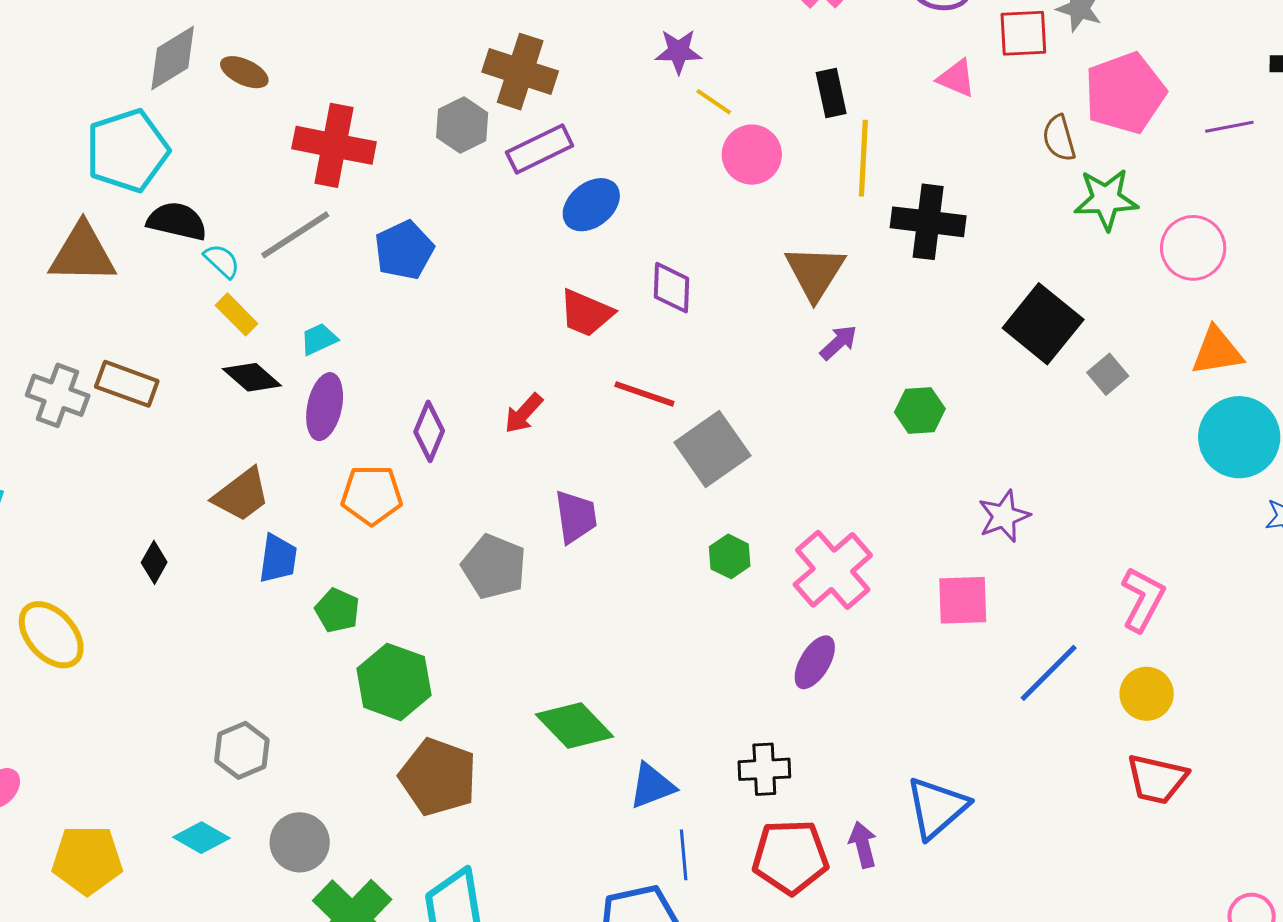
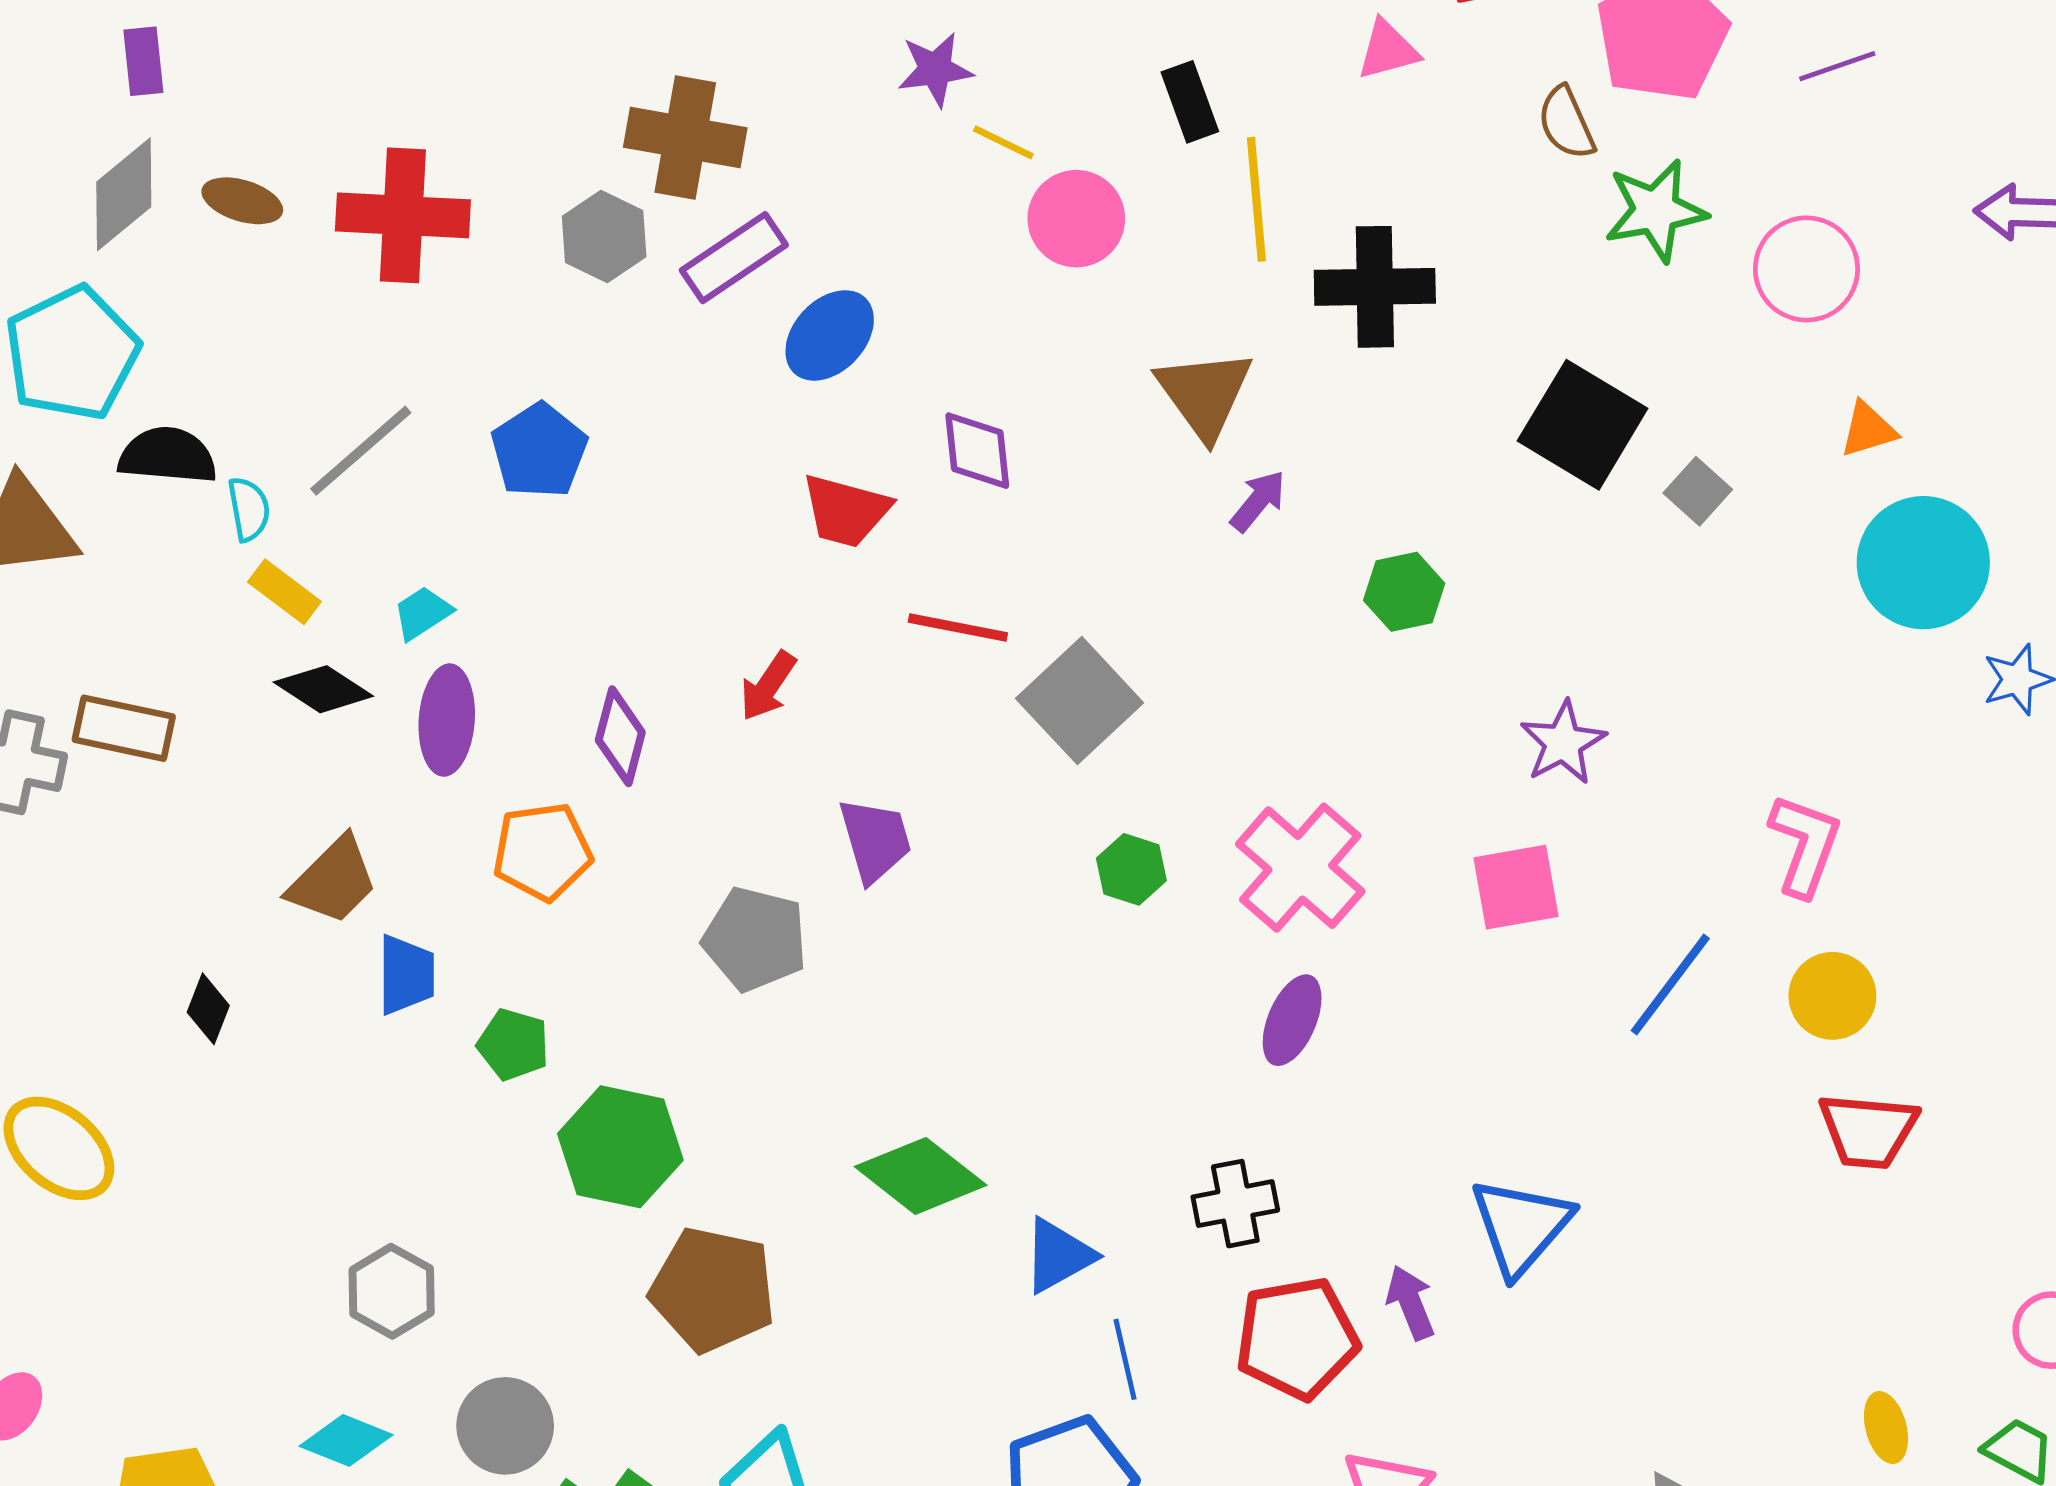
pink triangle: (956, 78) -> (1388, 50), turned -30
red cross: (334, 145) -> (403, 215), moved
cyan semicircle: (222, 261) -> (249, 509), turned 45
orange triangle: (1217, 351) -> (1868, 430), size x0.7

